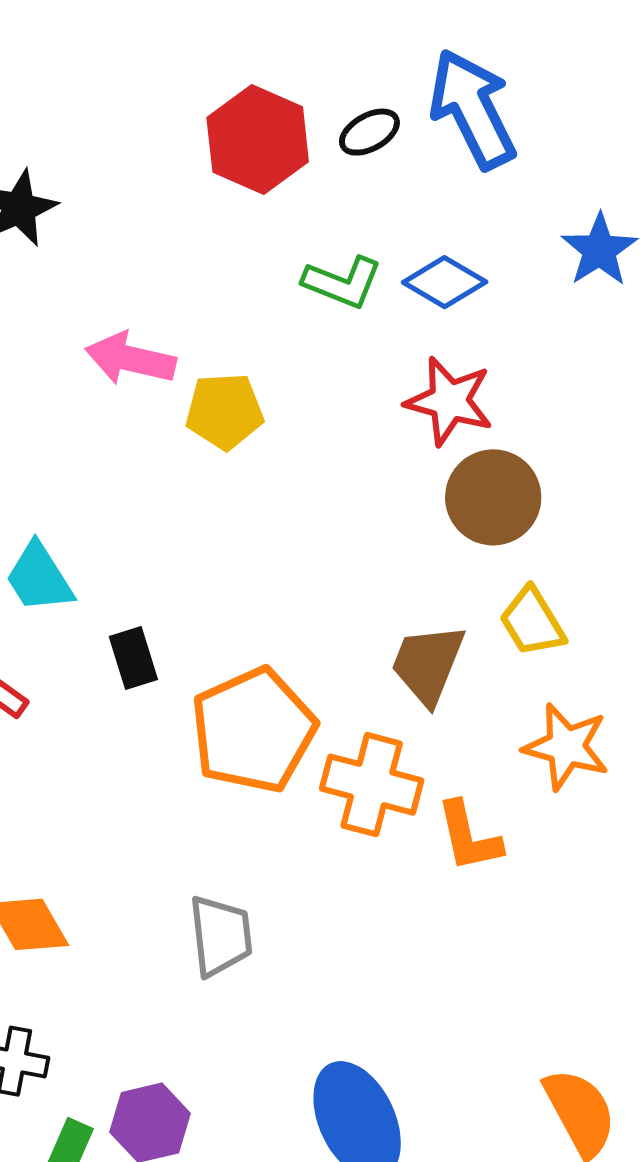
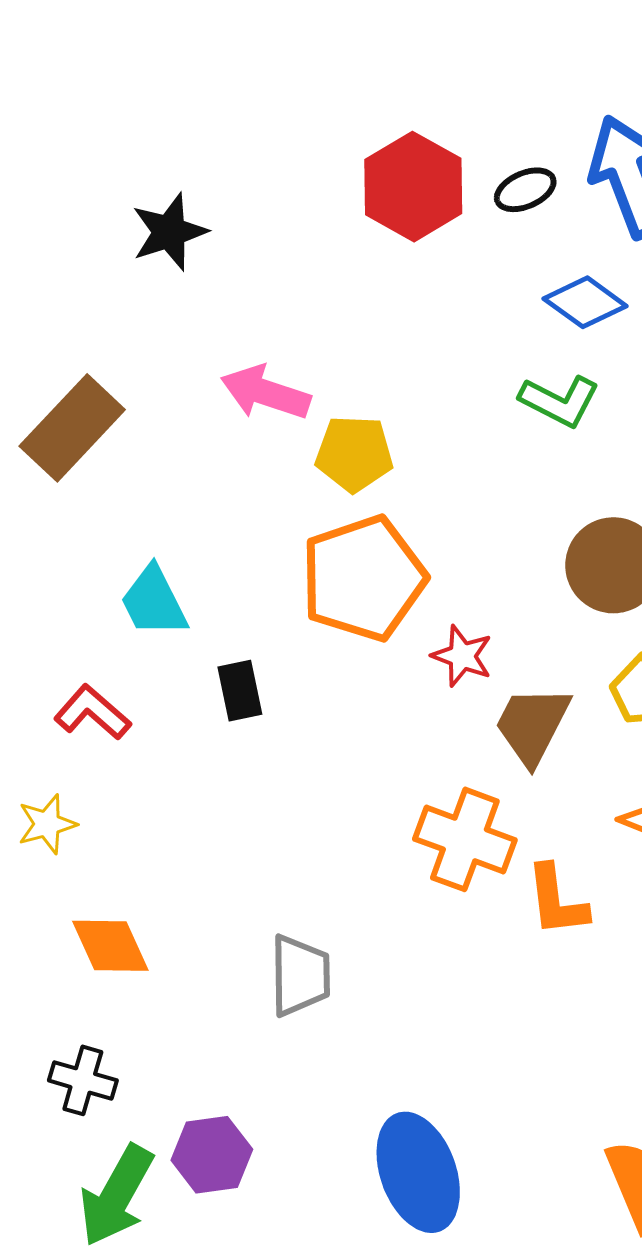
green L-shape: (342, 282) -> (559, 401), moved
blue diamond: (445, 282) -> (585, 302), moved
red star: (449, 401) -> (462, 656), moved, size x0.7
orange pentagon: (253, 730) -> (363, 578), moved

